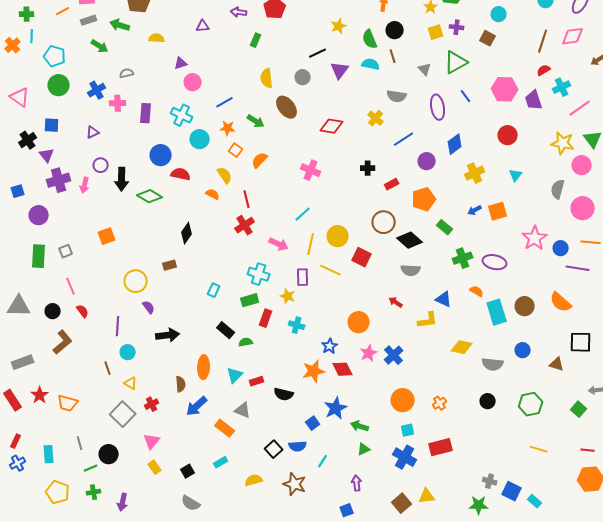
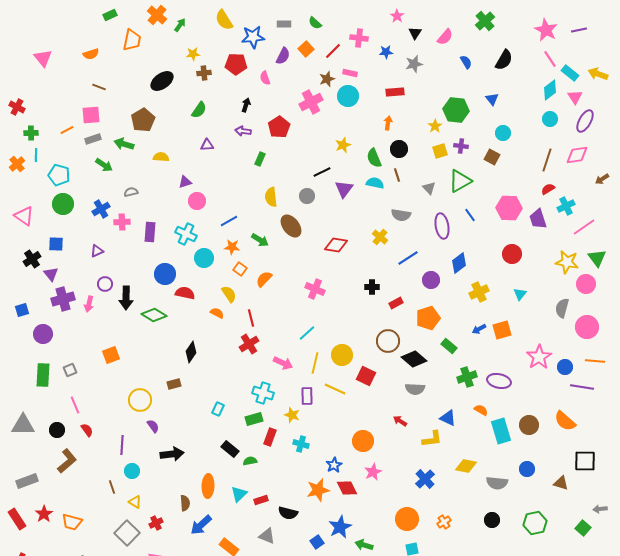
blue cross: (394, 355) -> (425, 479), moved
gray triangle: (243, 410) -> (267, 536), moved

